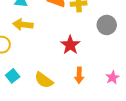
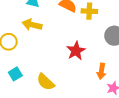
orange arrow: (79, 75) -> (101, 71), moved

